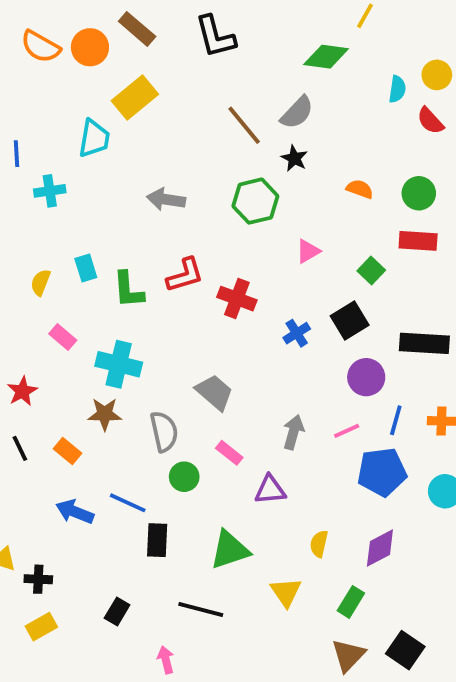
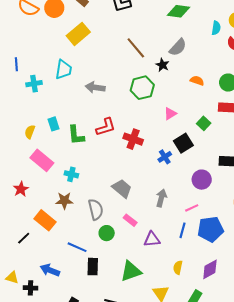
gray semicircle: (297, 113) -> (178, 47), moved
cyan trapezoid: (94, 138) -> (64, 70), moved
black square: (350, 321) -> (183, 143), moved
pink rectangle: (63, 337) -> (42, 160), size x1.6
cyan cross: (119, 364) -> (71, 174), size x0.6
blue line: (396, 420) -> (182, 230), moved
gray arrow: (293, 432) -> (161, 198), moved
black line: (20, 448) -> (24, 238), moved, turned 72
orange rectangle: (68, 451) -> (45, 220), size x1.5
blue arrow: (75, 512) -> (50, 270), moved

